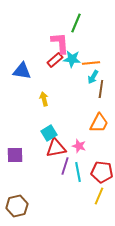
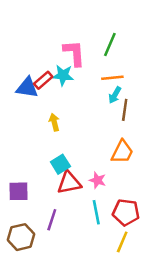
green line: (76, 23) -> (110, 44), moved
cyan star: (72, 59) -> (63, 75), moved
red rectangle: (55, 60) -> (43, 80), moved
purple line: (65, 166) -> (52, 220), moved
brown hexagon: (17, 206) -> (21, 237), moved

